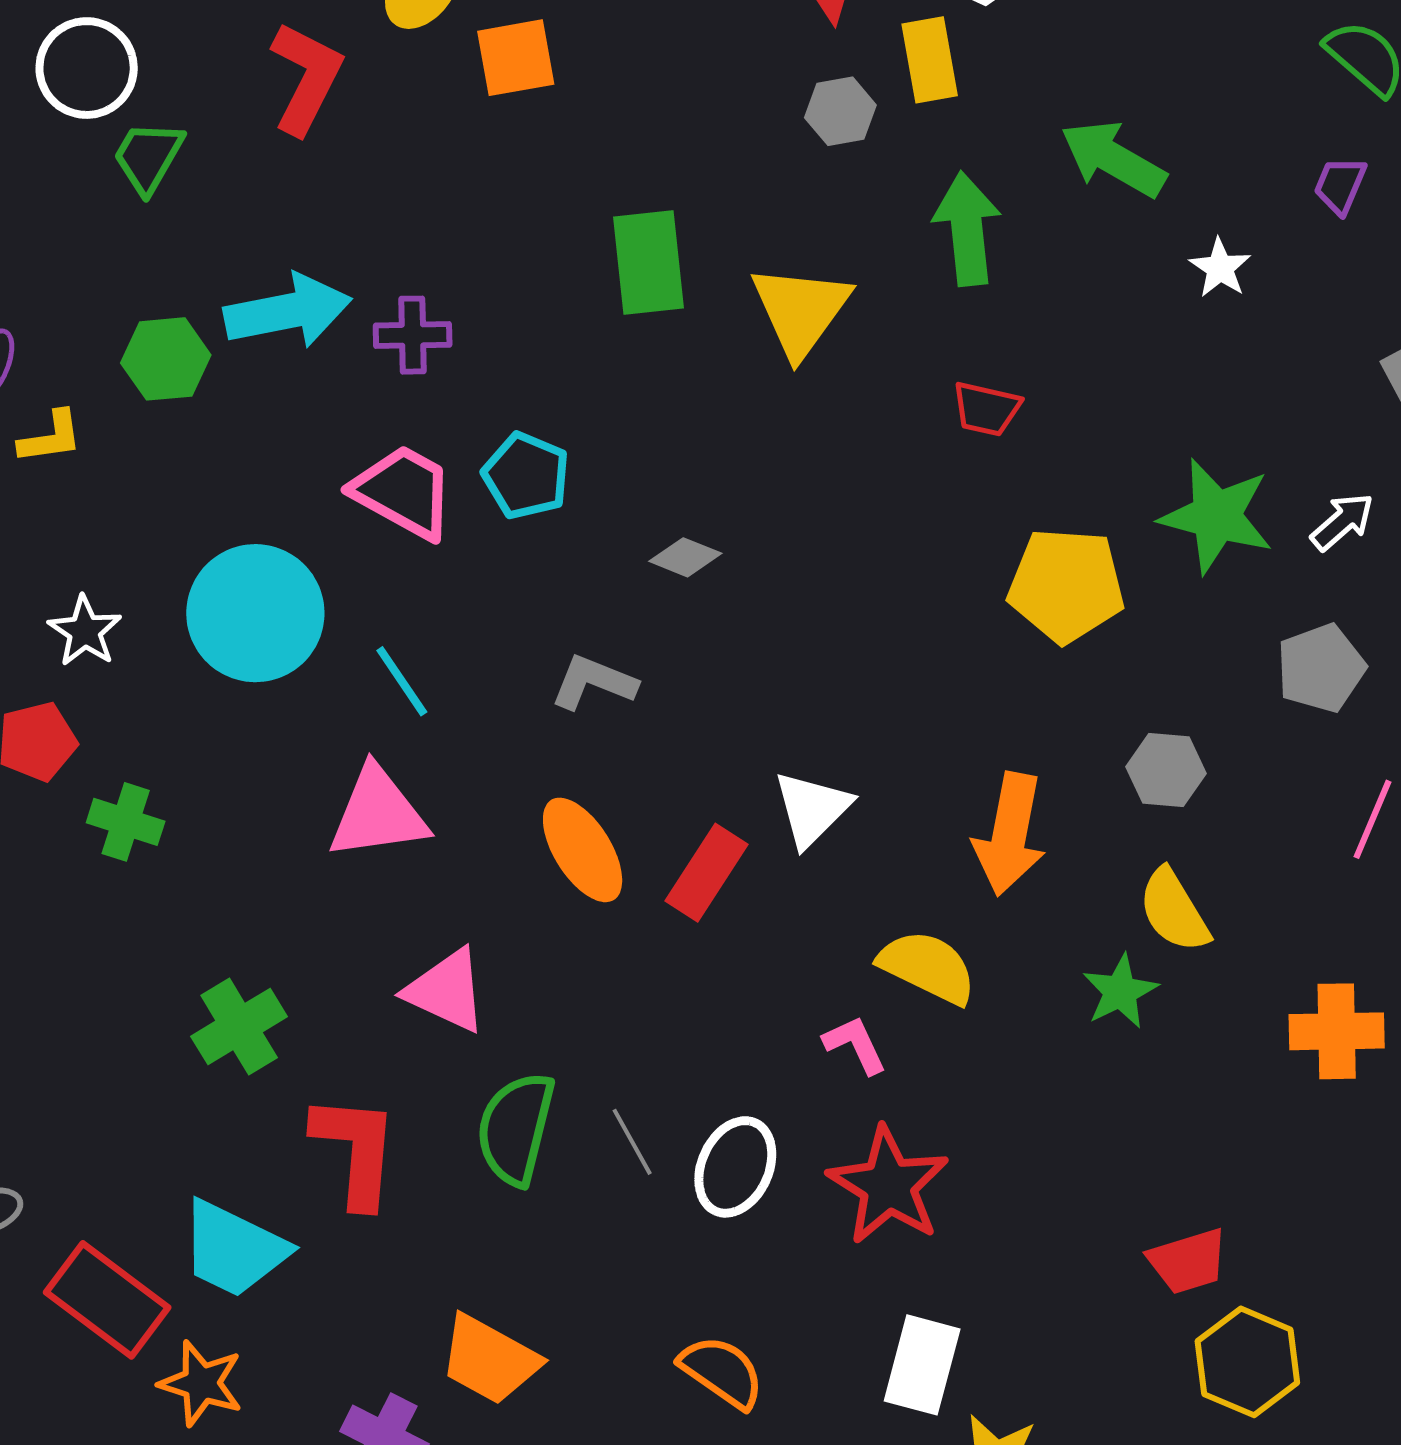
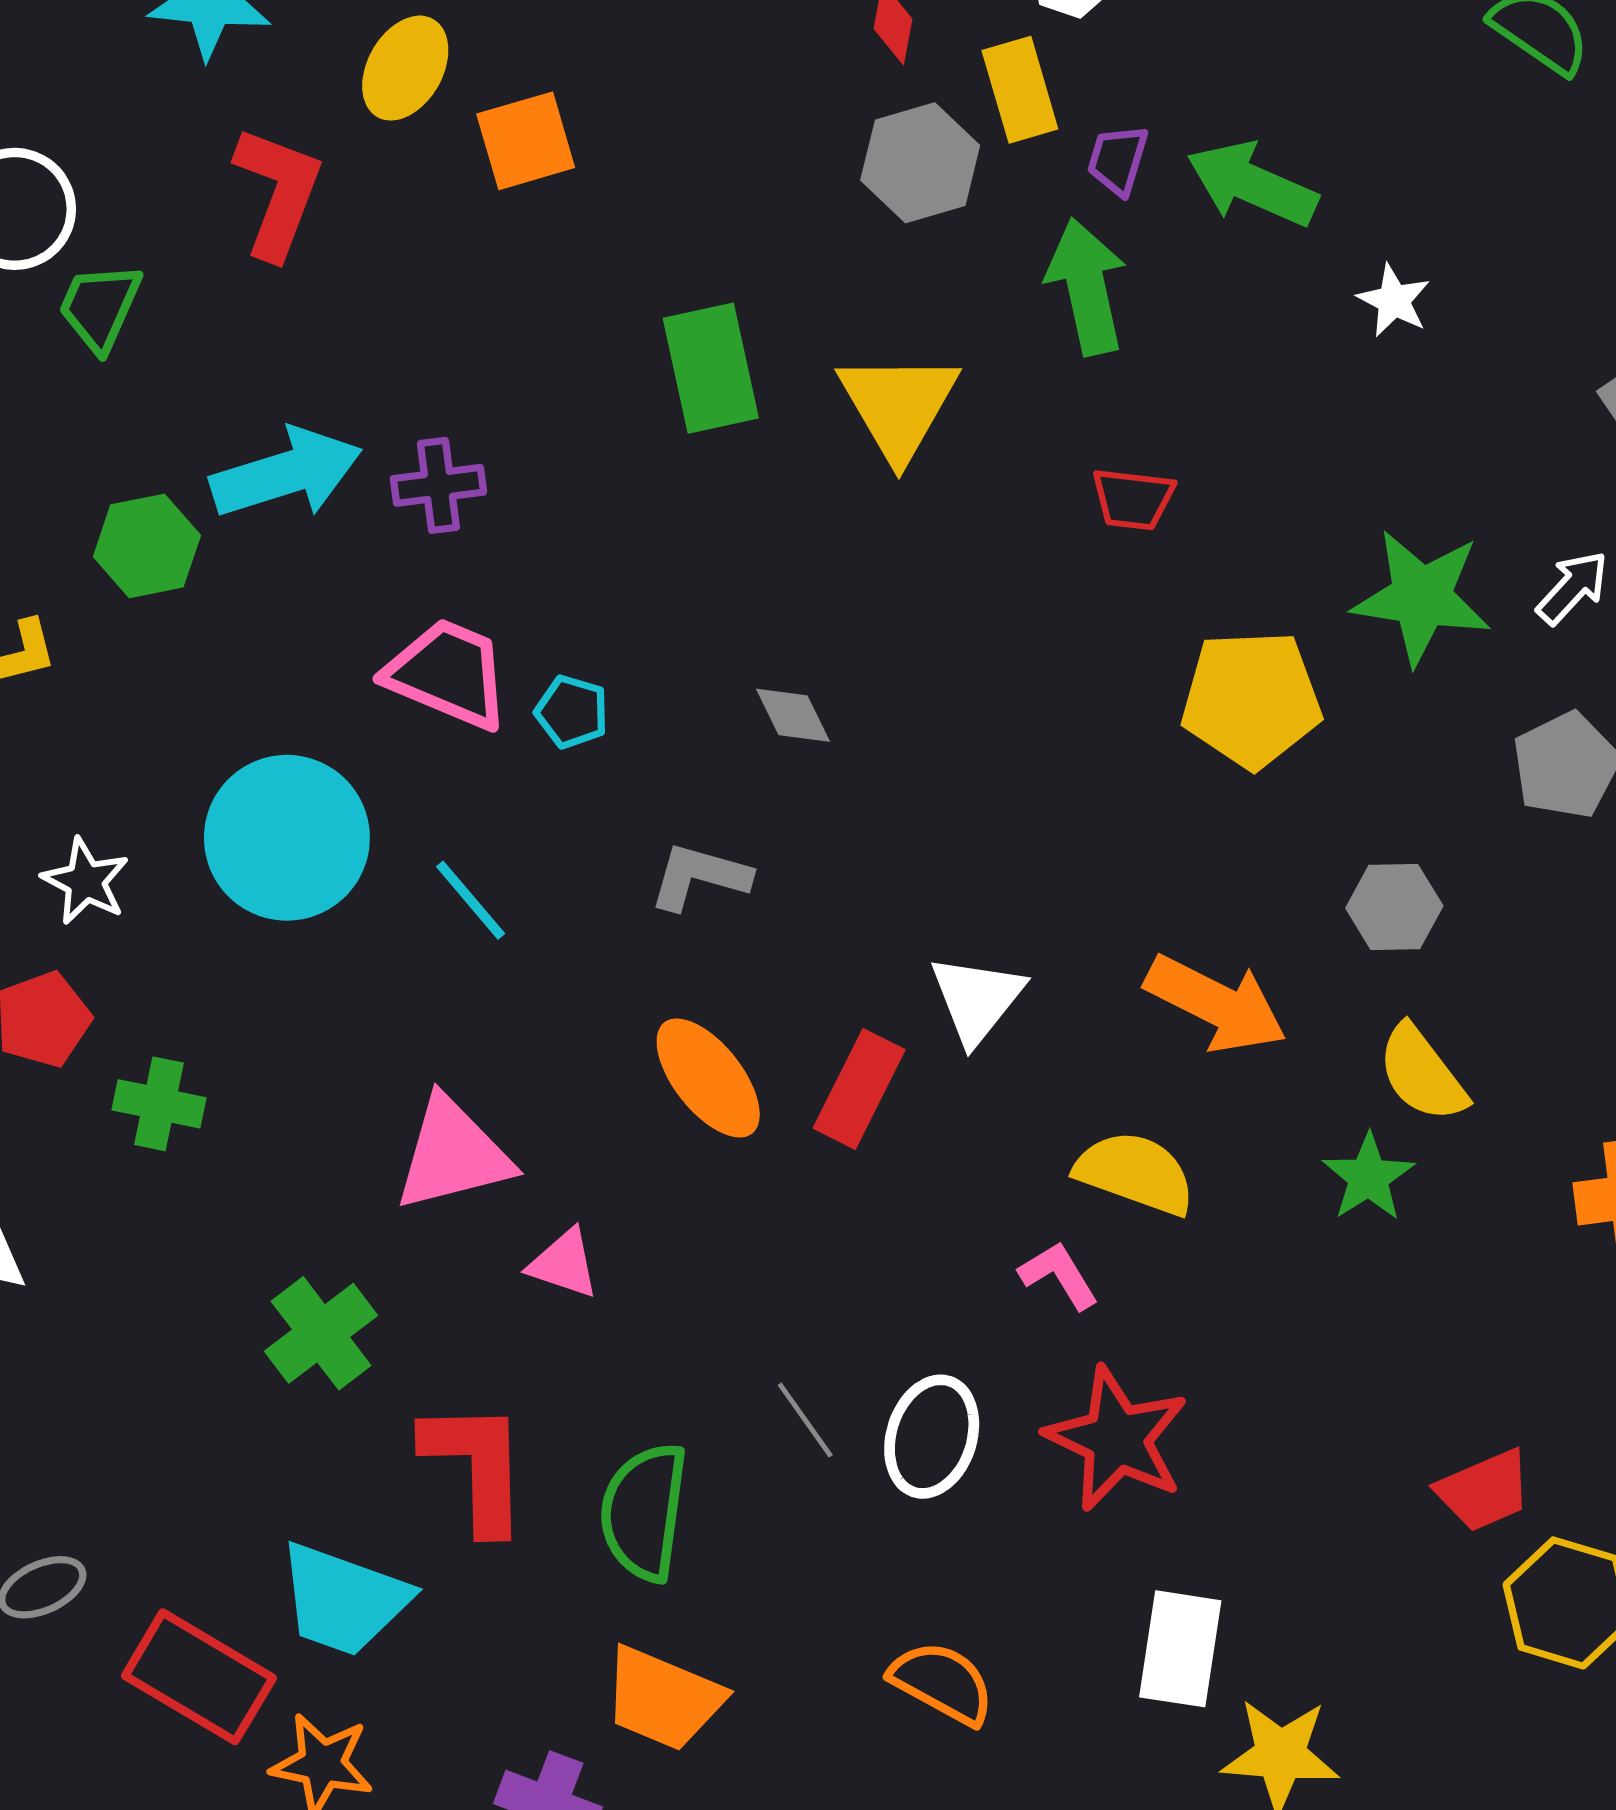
gray hexagon: (840, 111) -> (920, 163), size x1.4
purple trapezoid: (1340, 185) -> (1118, 160), moved
cyan pentagon: (526, 476) -> (572, 712), moved, size x0.7
gray diamond: (685, 557) -> (793, 715), turned 48
pink triangle: (378, 813) -> (453, 1154), moved
orange arrow: (1010, 834) -> (1216, 1004), turned -68
pink triangle: (446, 991) -> (564, 1264), size x0.7
green semicircle: (516, 1129) -> (644, 1512), moved

